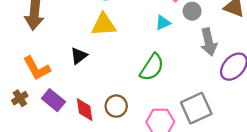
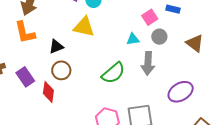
gray arrow: (209, 42) -> (148, 63), moved
orange L-shape: (37, 68) -> (25, 32), moved
brown circle: (116, 106) -> (61, 70), moved

